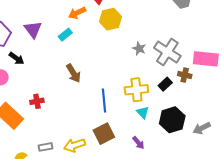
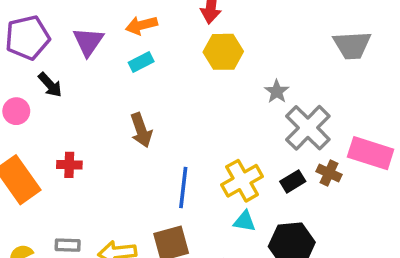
orange arrow: (77, 13) -> (141, 25), moved
gray star: (139, 49) -> (277, 91), moved
yellow cross: (136, 90) -> (242, 181), turned -35
cyan triangle: (143, 112) -> (245, 221), turned -48

